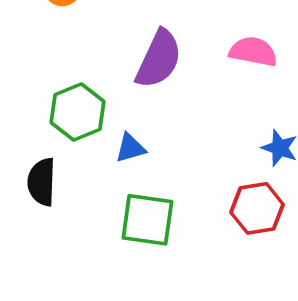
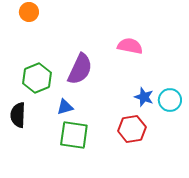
purple semicircle: (159, 59) -> (80, 69), moved
blue triangle: (130, 148) -> (65, 107), moved

